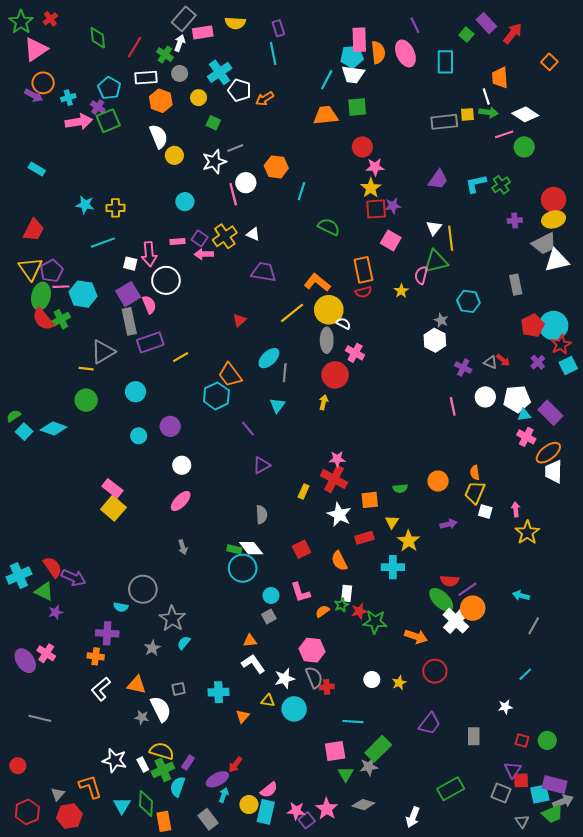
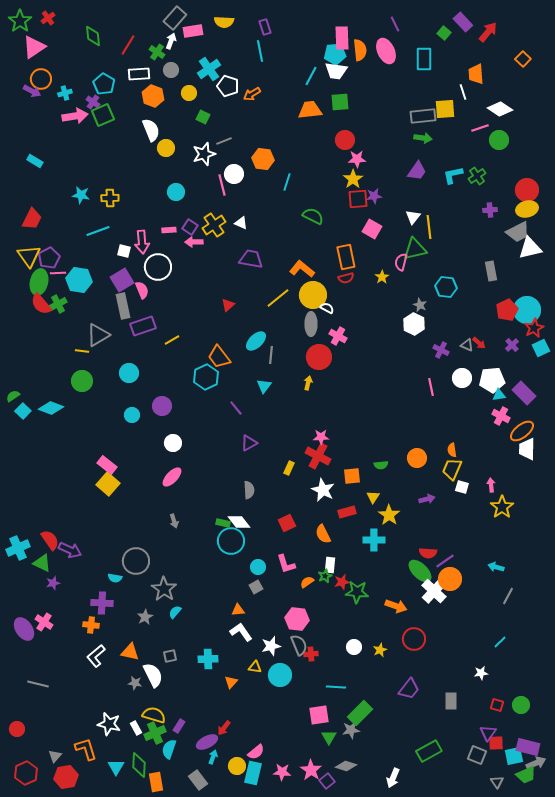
green arrow: (488, 112) -> (423, 138), moved
yellow square: (467, 114) -> (445, 109), size x1.5
purple square: (307, 820) -> (327, 781), moved

